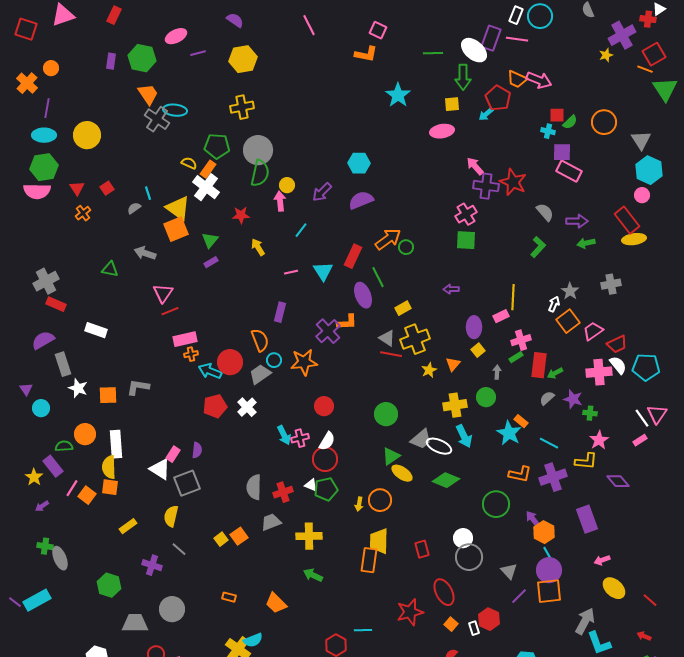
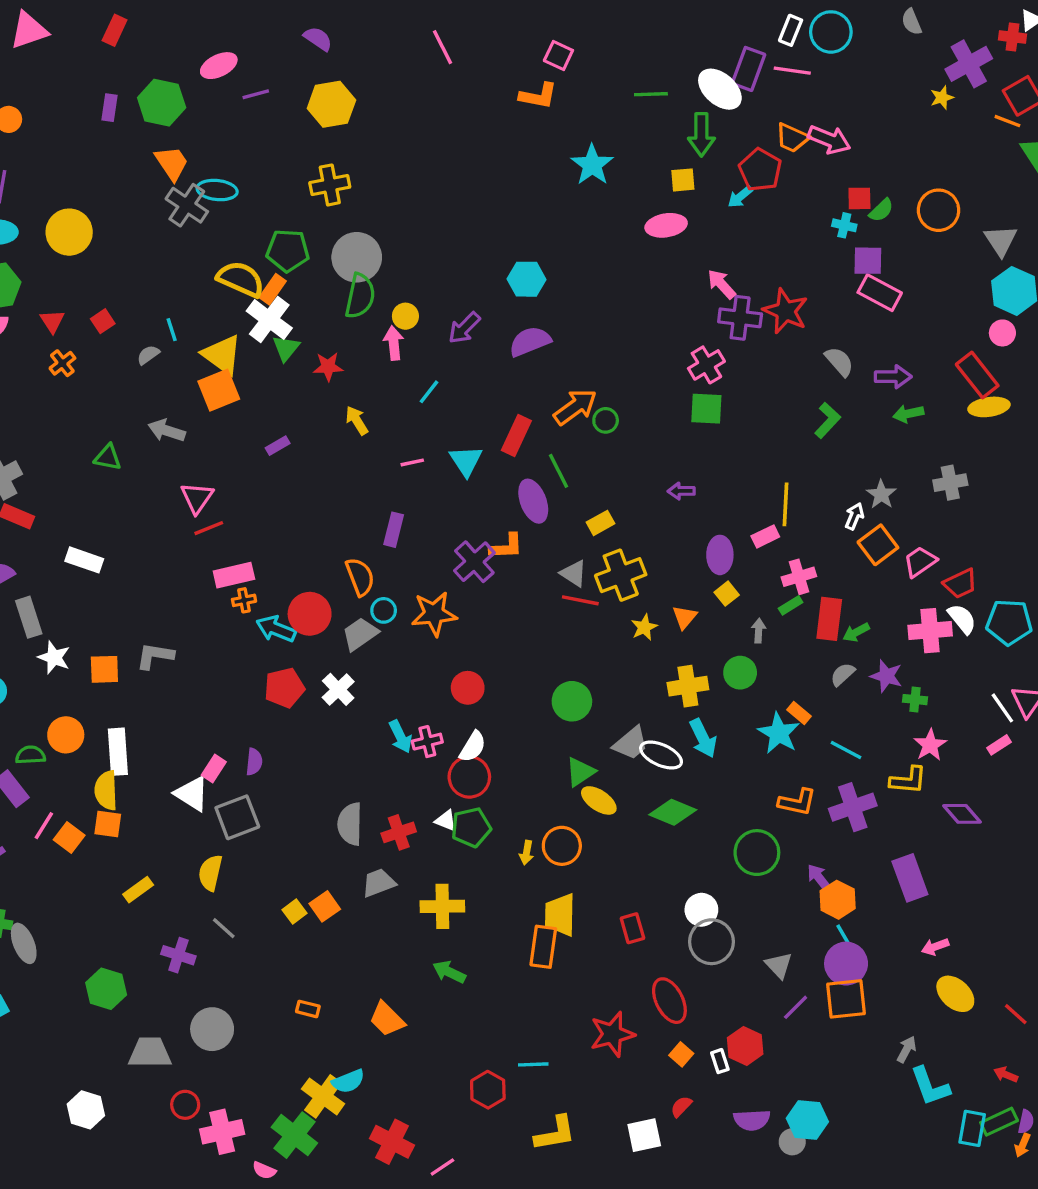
yellow semicircle: (189, 163) -> (241, 279), size x1.8
green triangle: (210, 240) -> (286, 348), moved
gray arrow: (585, 621) -> (907, 1049), size x0.6

